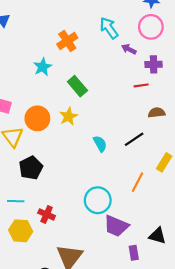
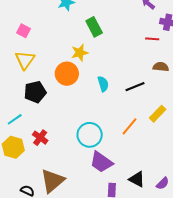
orange circle: (37, 118) -> (67, 74), moved
cyan line: (16, 201) -> (15, 119), turned -49

